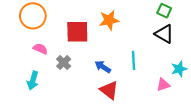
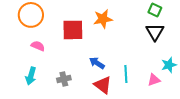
black triangle: (164, 34) -> (155, 32), turned 30
cyan line: (133, 60) -> (126, 74), moved
gray cross: (64, 63) -> (64, 79), moved, turned 32

